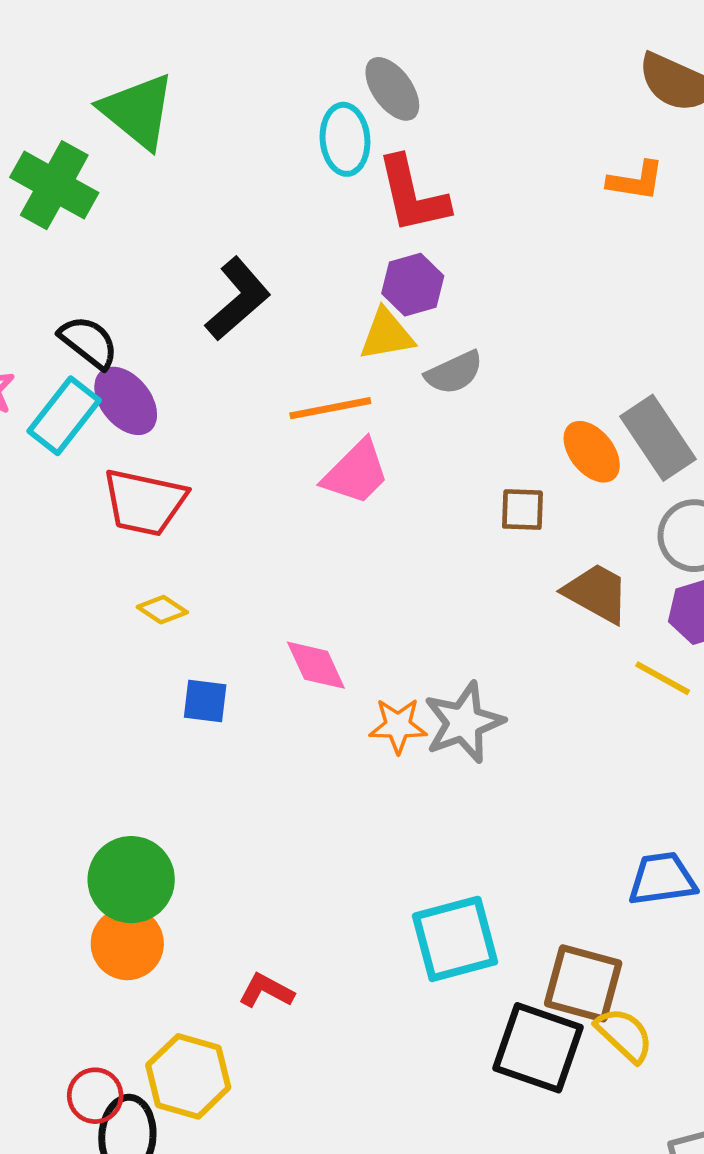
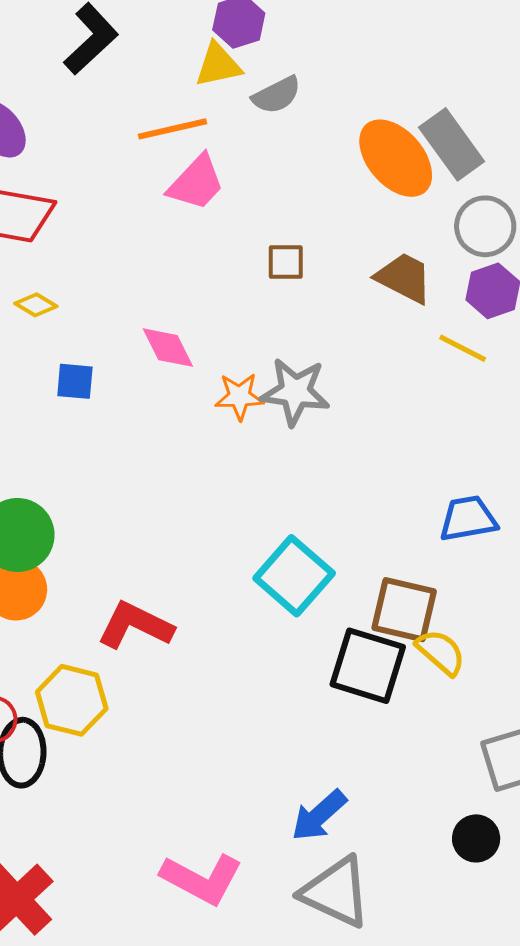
orange ellipse: (592, 452) -> (396, 158), size x1.5
brown square: (522, 510) -> (286, 262), moved
gray star: (464, 722) -> (295, 392), turned 30
cyan square: (455, 939) -> (294, 576), turned -32
red L-shape: (266, 991) -> (135, 625), size x1.6

